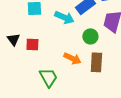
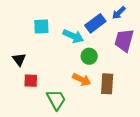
green circle: (90, 36) -> (89, 56), moved
red square: (32, 44) -> (31, 81), moved

